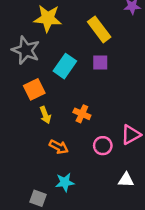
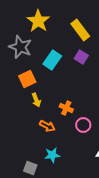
yellow star: (48, 18) -> (38, 21), turned 30
purple square: (100, 62) -> (81, 57), turned 32
orange cross: (82, 114) -> (66, 108), moved

